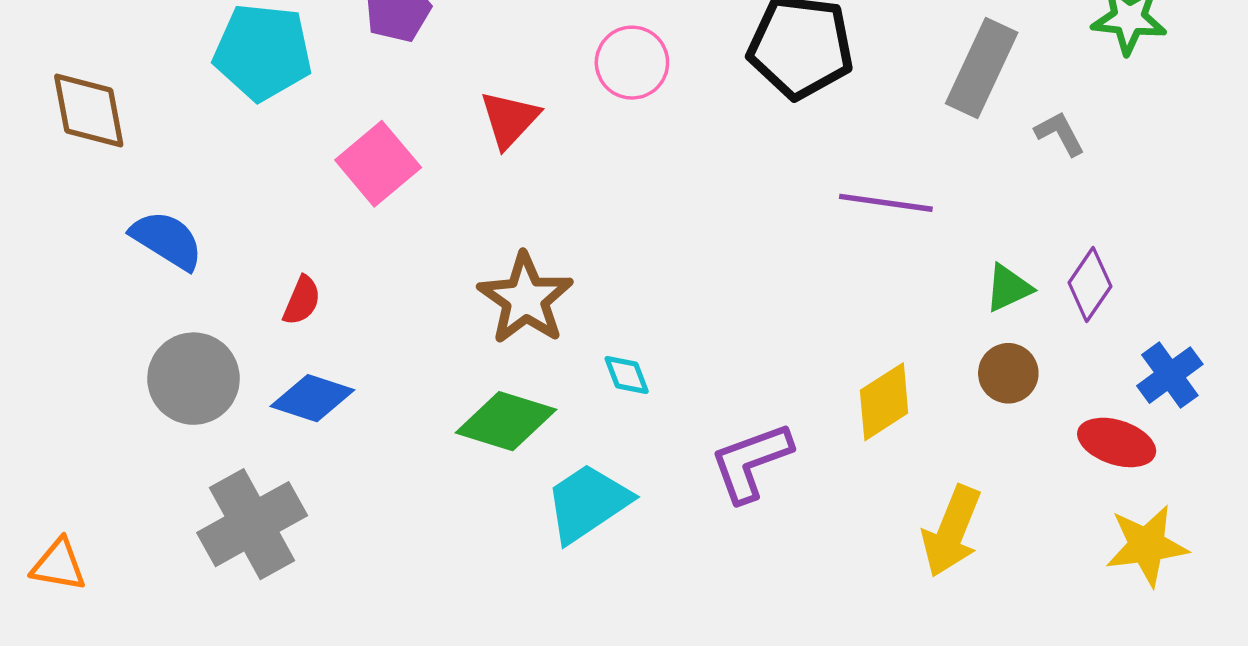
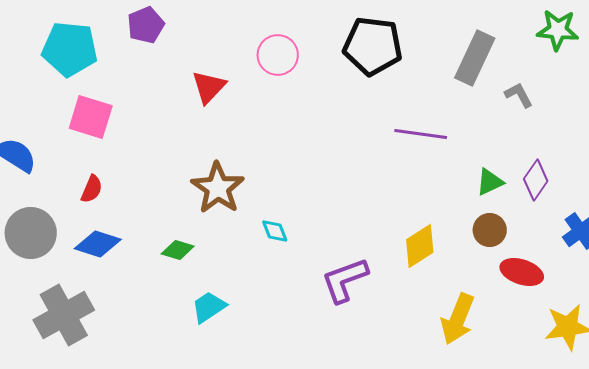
pink square: (378, 164) -> (91, 117), moved, turned -33
green diamond: (506, 421) -> (178, 250), moved, size x0.6
red ellipse: (1117, 442) -> (522, 272), moved
cyan trapezoid: (588, 503) -> (209, 307), moved, size x0.7

